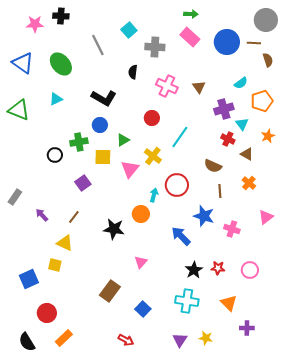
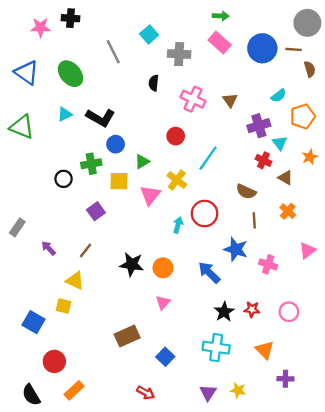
black L-shape: (104, 98) -> (101, 118), moved
orange circle: (141, 214) -> (163, 268), moved
blue square: (29, 279) -> (34, 322), turned -36
brown rectangle: (110, 291) -> (127, 336), turned 30

